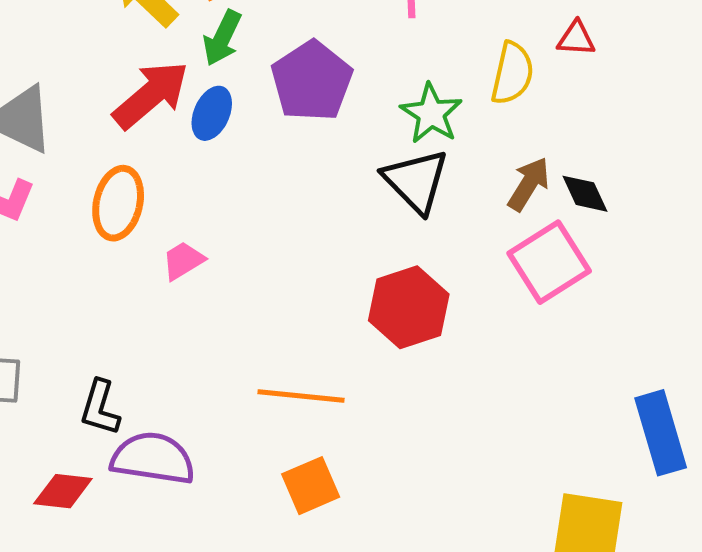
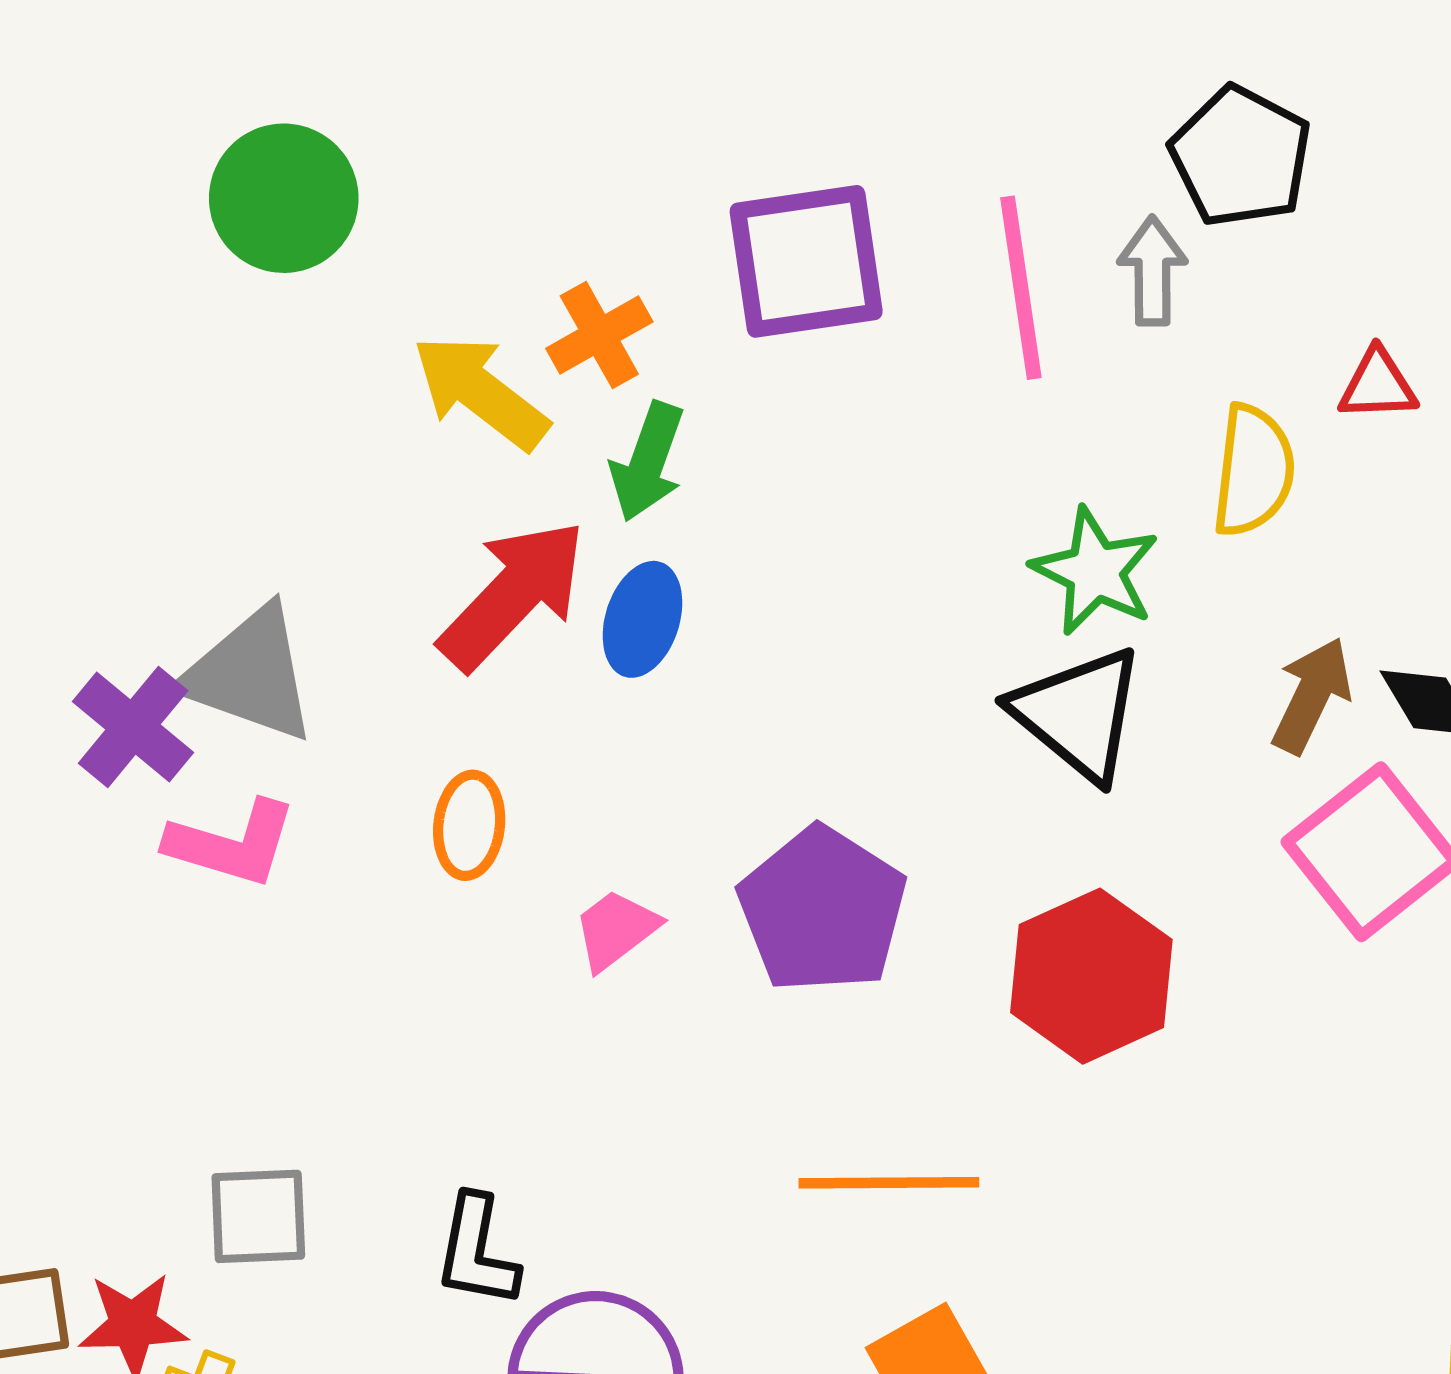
purple pentagon: (312, 81) -> (822, 910), moved
orange ellipse: (118, 203) -> (469, 825), size x0.7

